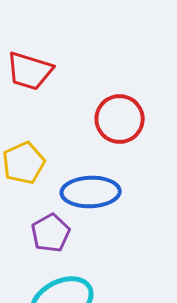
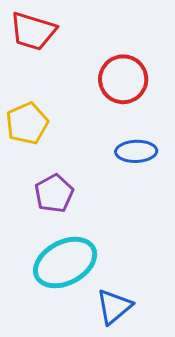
blue ellipse: (91, 192) -> (136, 151), moved, size x0.7

